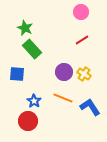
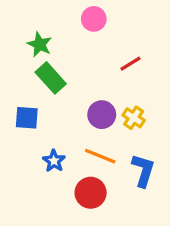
pink circle: (81, 12) -> (94, 19), moved
blue L-shape: (90, 107) -> (143, 170), turned 50
red circle: (28, 121) -> (91, 193), moved

